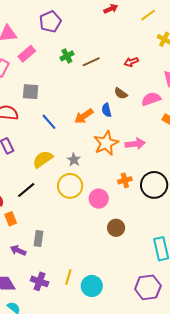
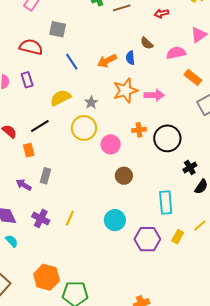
orange rectangle: (11, 219) -> (29, 150), moved
cyan circle: (92, 286) -> (115, 220), moved

